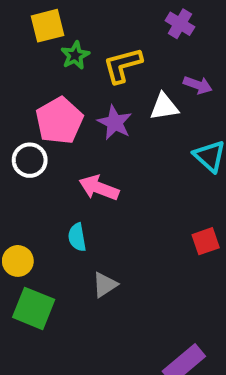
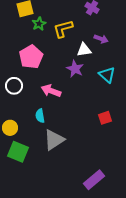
purple star: (115, 123) -> (75, 69), moved
white circle: (30, 160) -> (14, 86), moved
gray triangle: (105, 285) -> (54, 140), size x1.6

